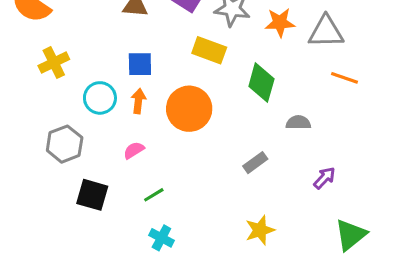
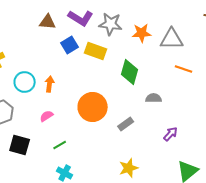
blue square: (140, 64) -> (70, 45), moved, turned -30
orange circle: (189, 109) -> (93, 107), moved

